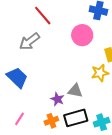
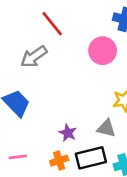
gray triangle: (75, 91) -> (106, 128), moved
pink line: (20, 119) -> (18, 157), turned 48

